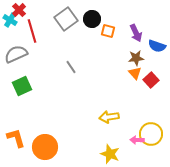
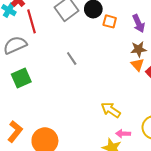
yellow arrow: (109, 117) -> (111, 110), turned 42
orange L-shape: (16, 138) -> (15, 132), turned 55
pink arrow: (137, 140) -> (123, 134), moved

